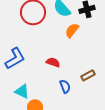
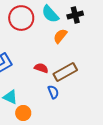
brown rectangle: (88, 75) -> (65, 72), moved, size x1.6

